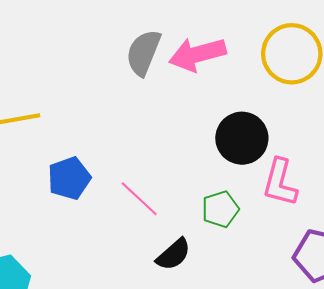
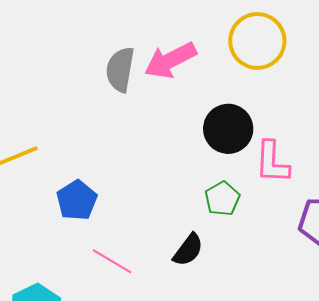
pink line: (139, 199) -> (112, 261), moved

